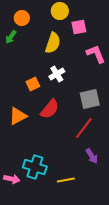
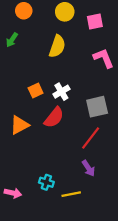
orange circle: (22, 18) -> (24, 11), moved
pink square: (79, 27) -> (95, 22), moved
white cross: (57, 74) -> (61, 92), moved
purple arrow: (92, 156) -> (88, 168), moved
cyan cross: (35, 167) -> (46, 182), moved, size x0.6

